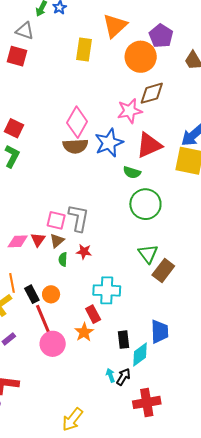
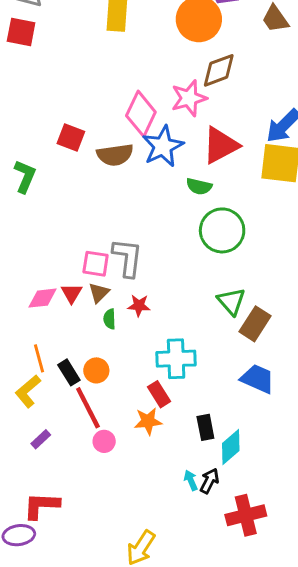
pink diamond: (77, 122) -> (141, 114), moved
red square: (14, 128) -> (71, 137), moved
blue trapezoid: (160, 331) -> (258, 379), moved, turned -60
orange star: (84, 332) -> (148, 421), turned 30
pink circle: (53, 344) -> (104, 441), size x0.6

